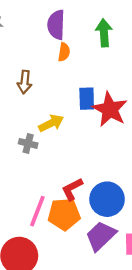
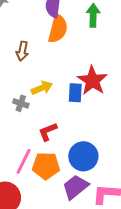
orange semicircle: (64, 52) -> (58, 29), size x1.8
blue rectangle: (87, 99) -> (75, 93), moved
red L-shape: (72, 189) -> (48, 132), moved

